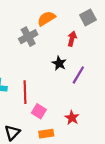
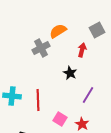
purple line: (78, 75) -> (88, 95), moved
pink square: (39, 111) -> (60, 119), moved

